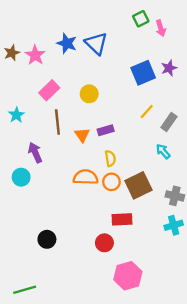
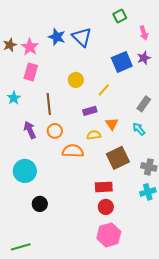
pink arrow: (161, 28) -> (144, 33), moved
pink rectangle: (49, 90) -> (31, 72), moved, turned -30
yellow line: (147, 111) -> (104, 90), moved
orange triangle: (82, 135) -> (112, 124), moved
yellow semicircle: (110, 158) -> (94, 135), turned -88
cyan circle: (21, 177) -> (25, 171), moved, size x1.5
orange circle: (111, 182) -> (55, 131), moved
red circle: (104, 243) -> (106, 207), moved

